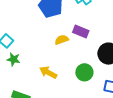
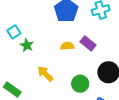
green star: (14, 59) -> (27, 45), moved

